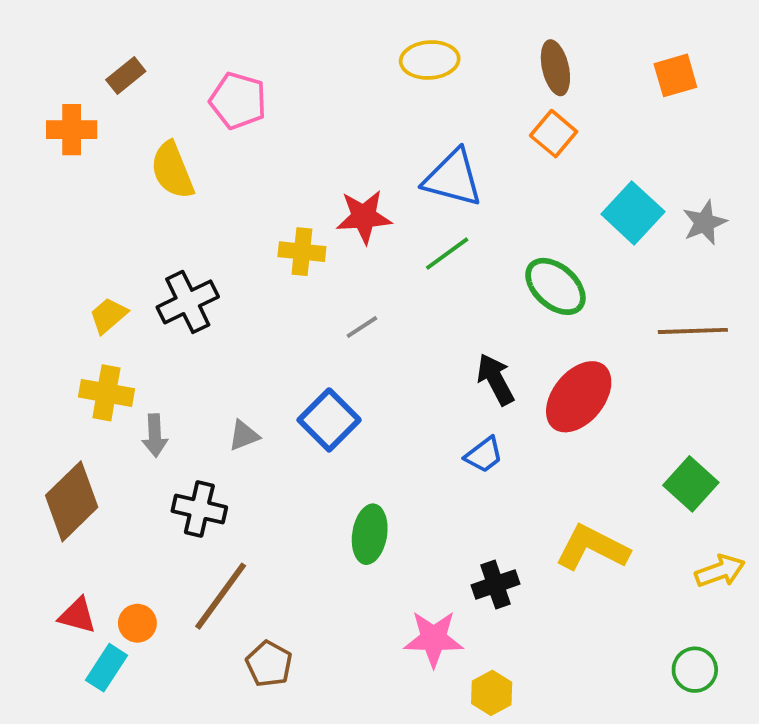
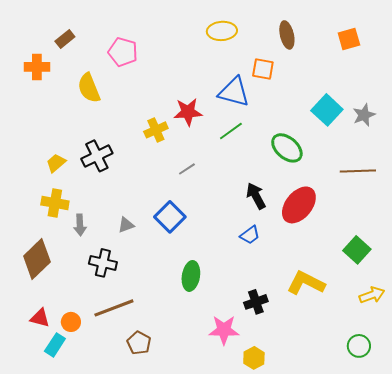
orange square: (554, 134) -> (263, 69), moved, turned -30
yellow cross: (302, 252) -> (156, 130), turned -30
brown line: (221, 596) -> (114, 308), turned 33

